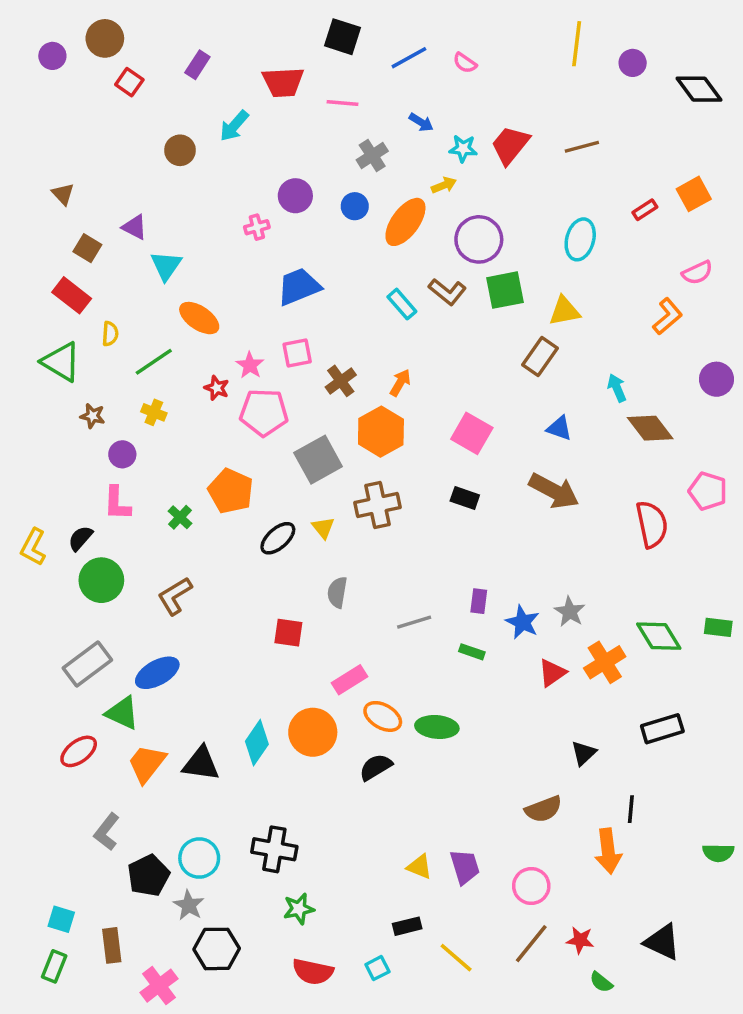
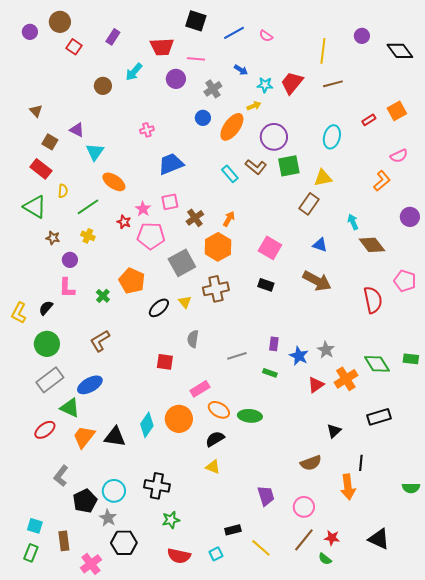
yellow line: (577, 44) -> (323, 51), moved
purple circle: (295, 196) -> (176, 79), moved
green circle: (101, 580) -> (47, 344), moved
yellow triangle: (419, 867) -> (213, 467), moved
green semicircle: (601, 982) -> (325, 559), moved

